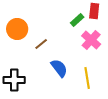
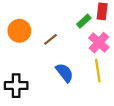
brown line: (41, 44) -> (51, 39), moved
yellow line: (87, 78) -> (98, 71), moved

